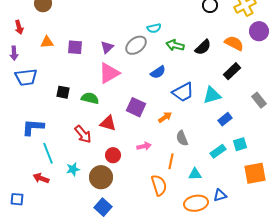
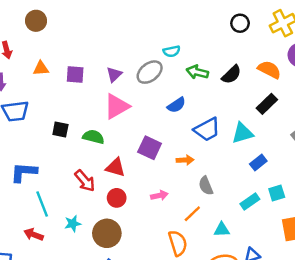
orange arrow: (165, 117) -> (185, 160), turned 32
red circle: (113, 155) -> (117, 198), moved
orange line: (171, 161) -> (192, 214), turned 35

